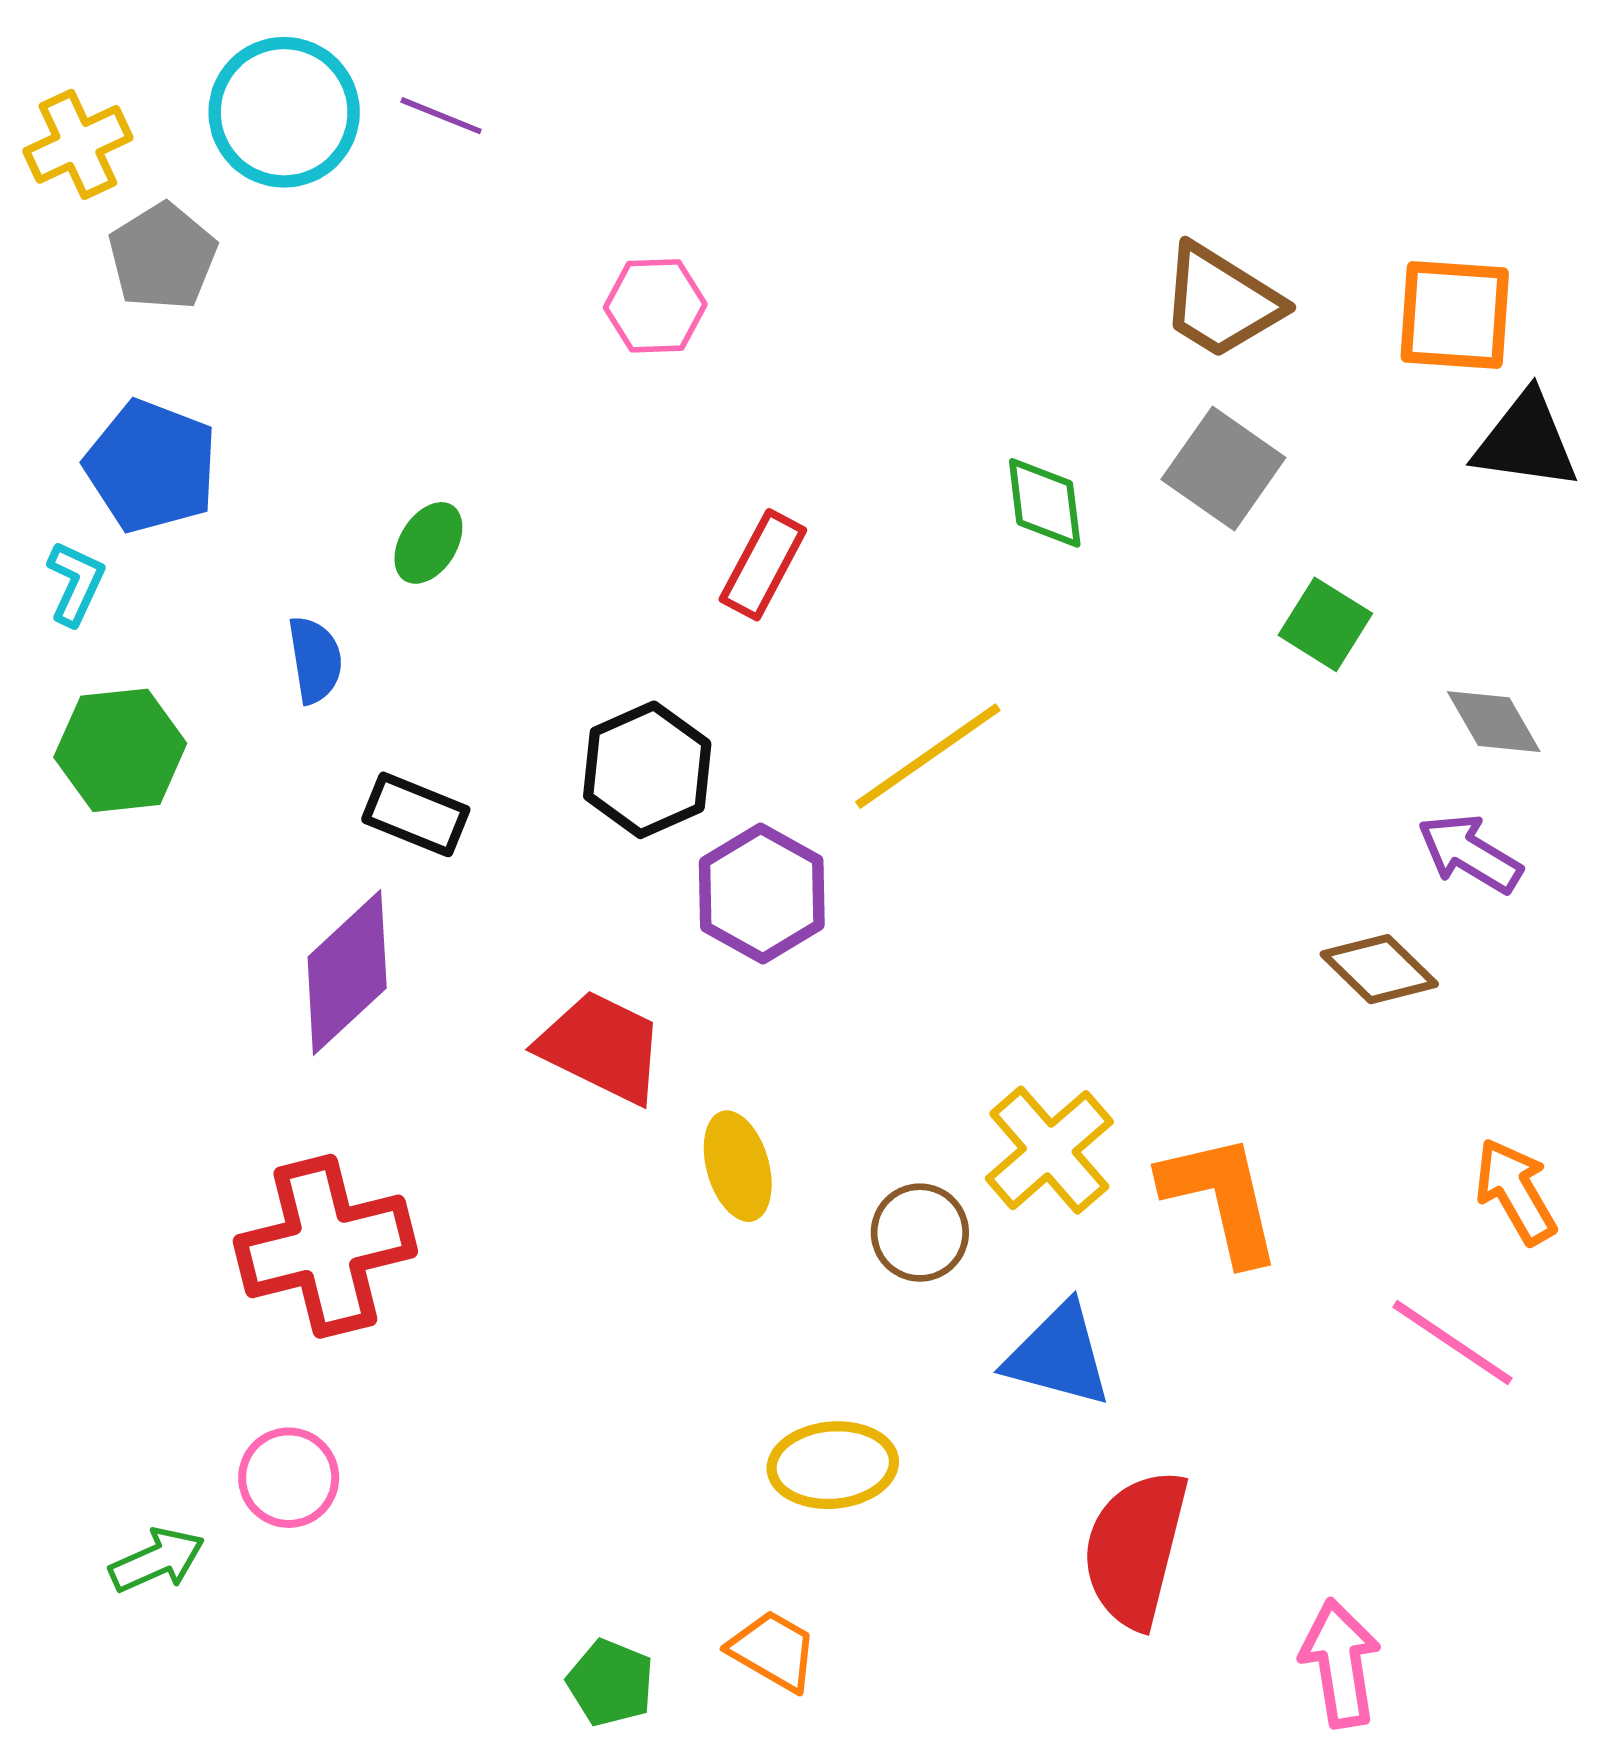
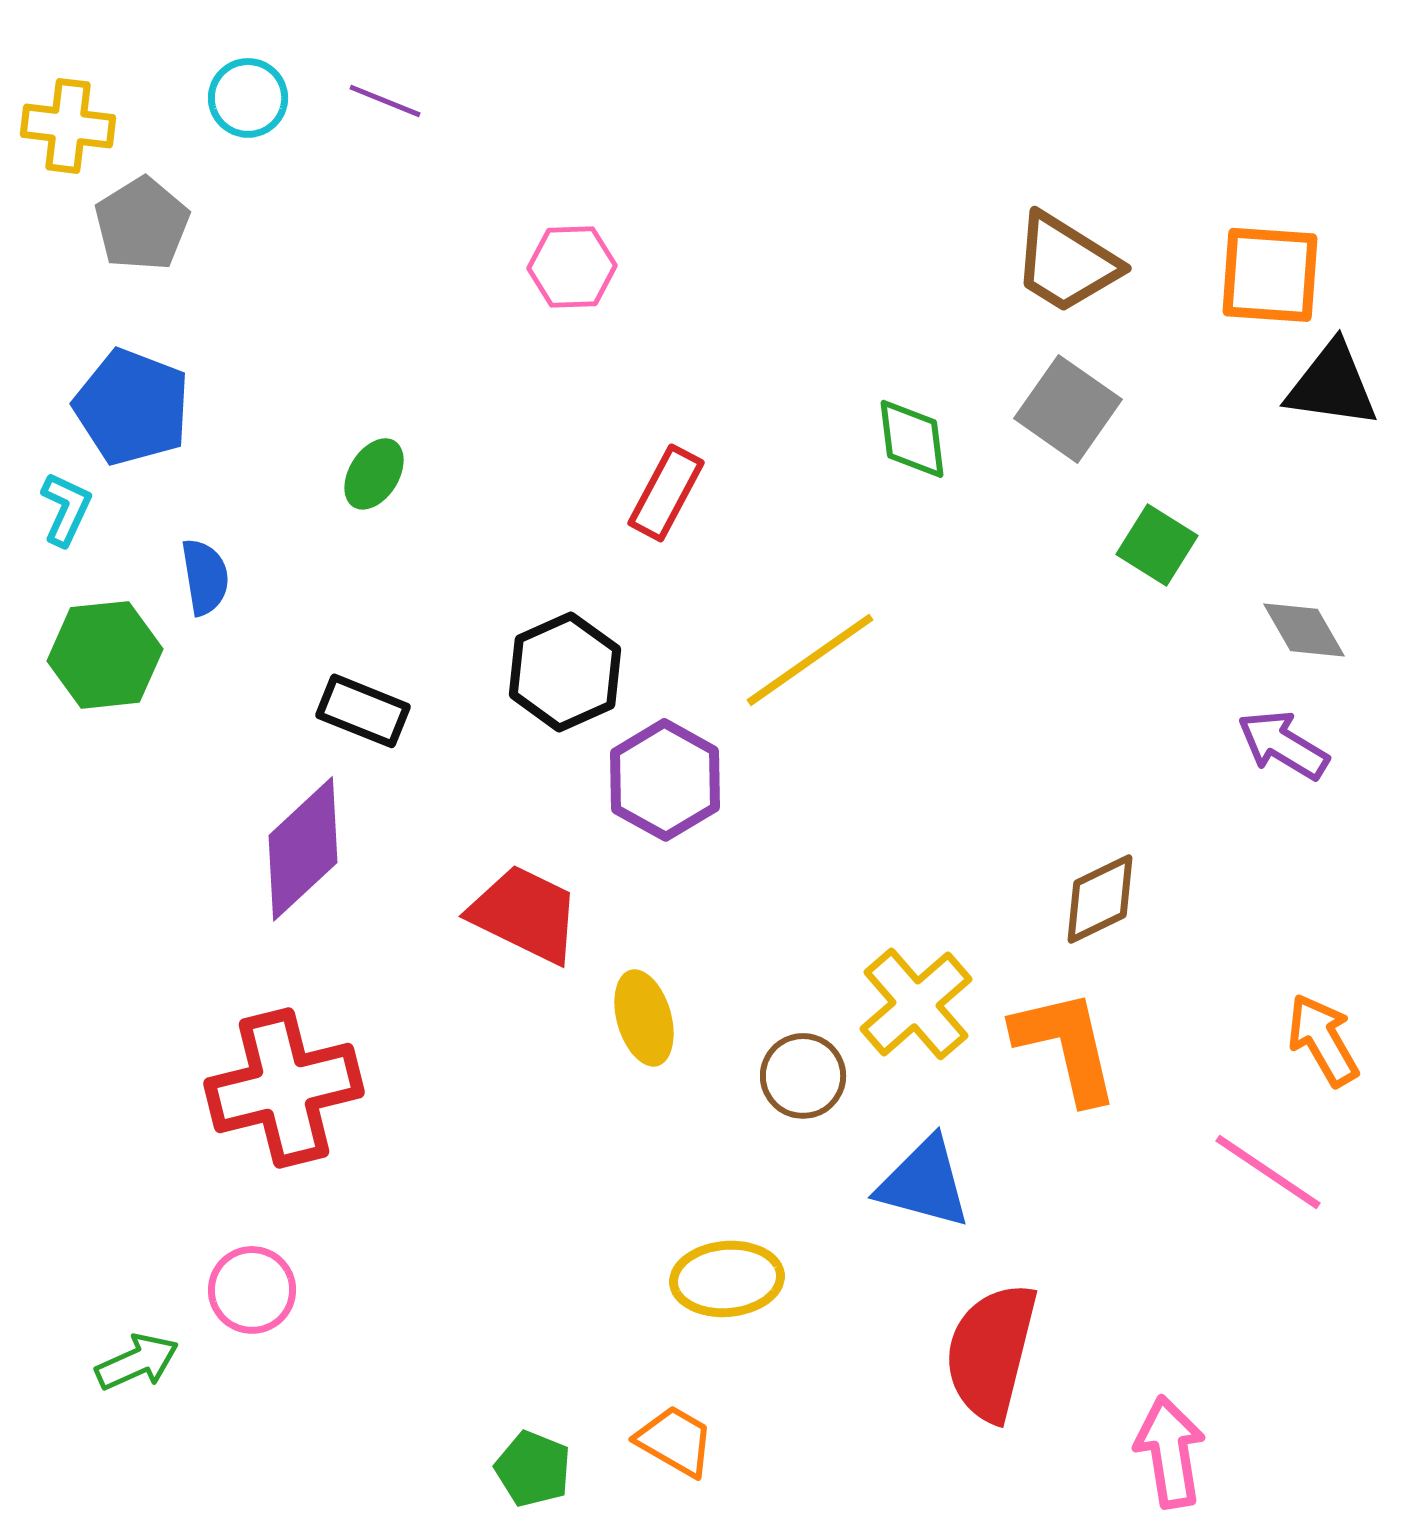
cyan circle: (284, 112) -> (248, 98), size x0.6
yellow cross: (78, 144) -> (68, 126), turned 32
blue semicircle: (315, 660) -> (205, 577), moved
brown diamond: (1379, 969) -> (1100, 899), moved, turned -70

